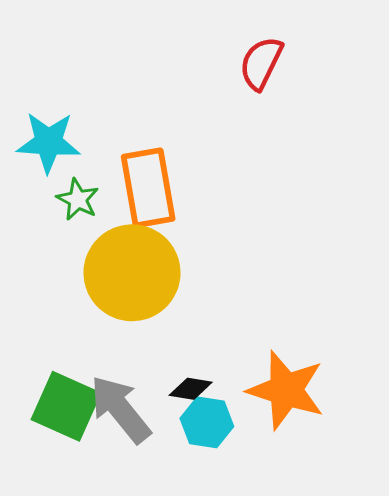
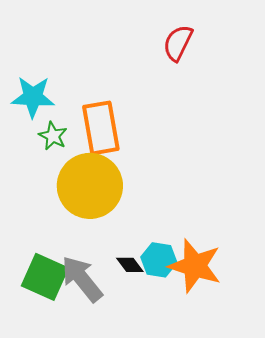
black diamond: (191, 389) -> (130, 265), turned 44
cyan hexagon: (207, 422) -> (159, 260), moved

